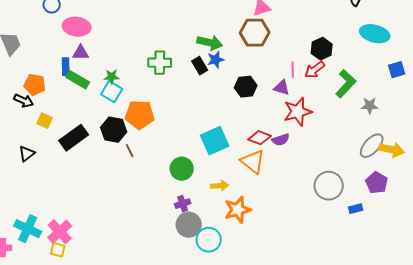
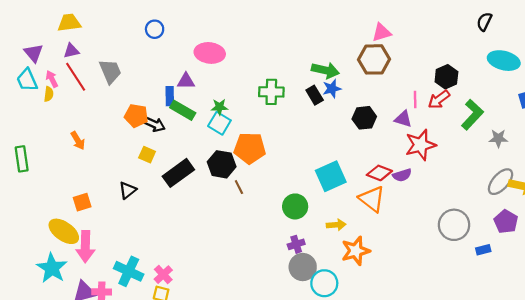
pink ellipse: (77, 27) -> (210, 53), moved
black arrow: (24, 101) -> (155, 124), moved
pink cross: (60, 232) -> (163, 275), size x0.7

